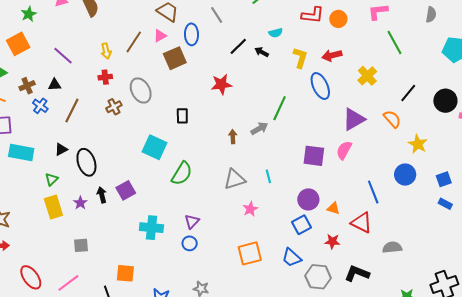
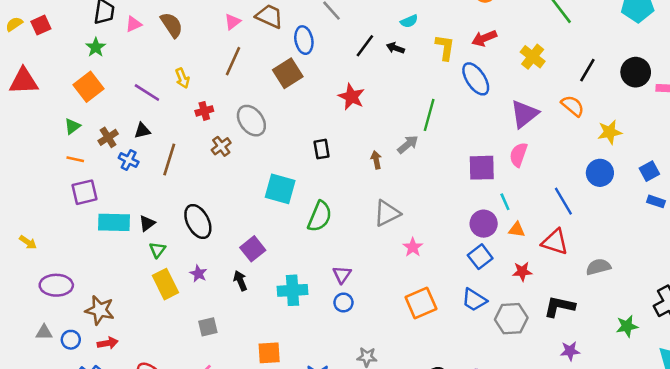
pink triangle: (160, 36) -> (233, 22), moved
yellow arrow: (106, 51) -> (182, 78), moved
red star: (221, 84) -> (351, 97), turned -30
black rectangle: (182, 116) -> (322, 149), moved
yellow star: (418, 144) -> (610, 132), turned -30
black triangle: (61, 149) -> (147, 223), moved
cyan line: (268, 176) -> (505, 202), moved
black arrow: (102, 195) -> (240, 281), moved

